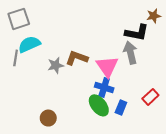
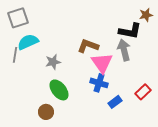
brown L-shape: (77, 58) -> (88, 46), moved
green ellipse: (99, 105) -> (59, 90), moved
blue rectangle: (121, 108) -> (115, 102), turned 32

